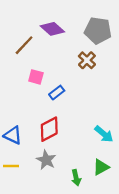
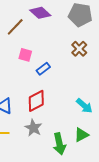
brown cross: (87, 60) -> (79, 49), moved
green arrow: (76, 178) -> (59, 144), size x1.5

